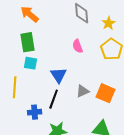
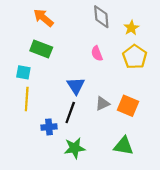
green rectangle: (28, 42) -> (41, 49), turned -60
cyan square: (31, 63) -> (23, 72), moved

